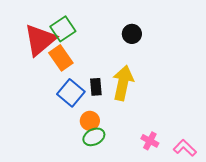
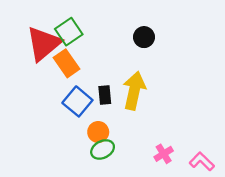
pink cross: (150, 141) -> (164, 154), turned 30

